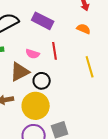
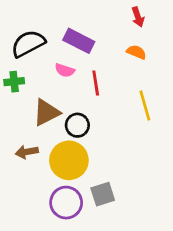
pink semicircle: (33, 54) -> (65, 70), moved

